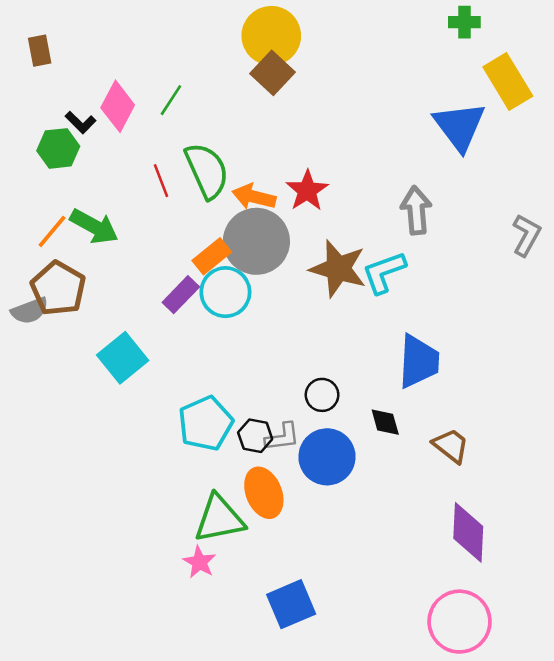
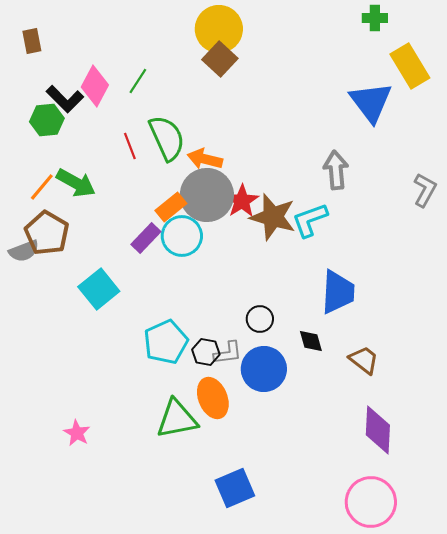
black L-shape: (81, 122) -> (65, 99), size x1.5
red star: (307, 191) -> (242, 201), moved
pink star: (199, 562) -> (77, 433), moved

